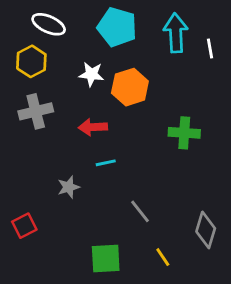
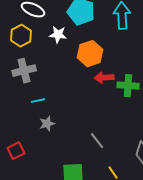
white star: (91, 74) -> (58, 35), moved
red arrow: (93, 127) -> (104, 78), moved
cyan line: (106, 163) -> (38, 101), moved

